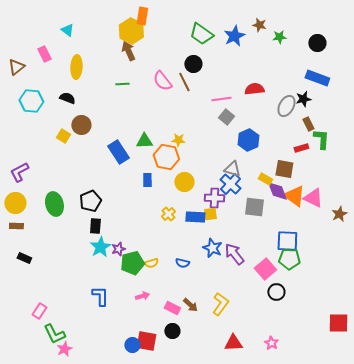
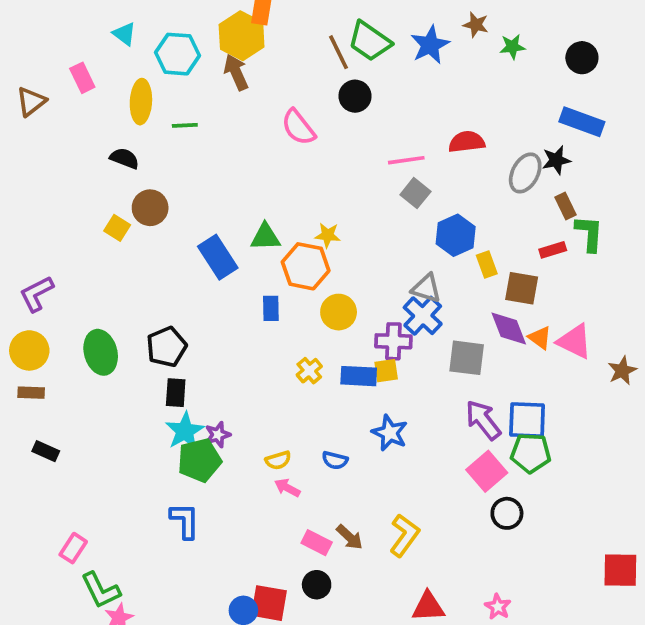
brown line: (184, 82) -> (339, 52), moved
green line: (122, 84) -> (185, 125), moved
cyan hexagon: (31, 101) -> (178, 54), moved
yellow rectangle: (265, 179) -> (487, 264), moved, turned 40
orange triangle: (294, 196) -> (540, 338), size x0.6
purple arrow: (234, 254) -> (483, 420), moved
green pentagon: (132, 263) -> (199, 460), moved
pink arrow: (142, 296) -> (287, 488), moved, turned -136

